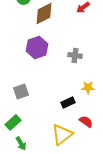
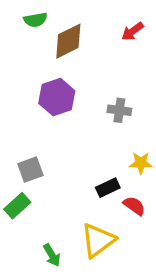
red semicircle: (86, 121) -> (134, 206), moved
green rectangle: (13, 122) -> (17, 206), moved
green arrow: (21, 143) -> (52, 255), moved

